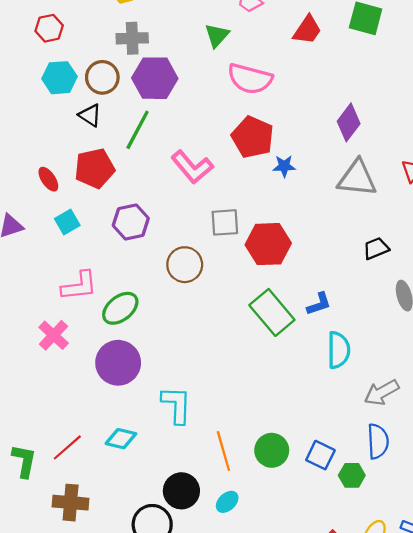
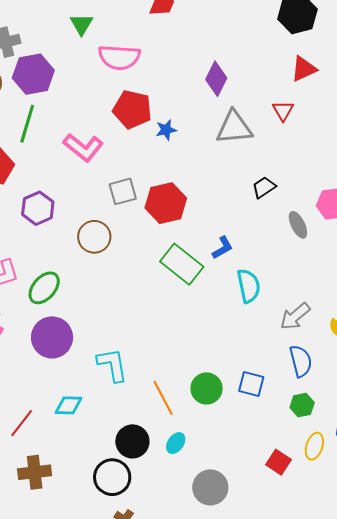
green hexagon: (352, 475) -> (302, 405), moved

